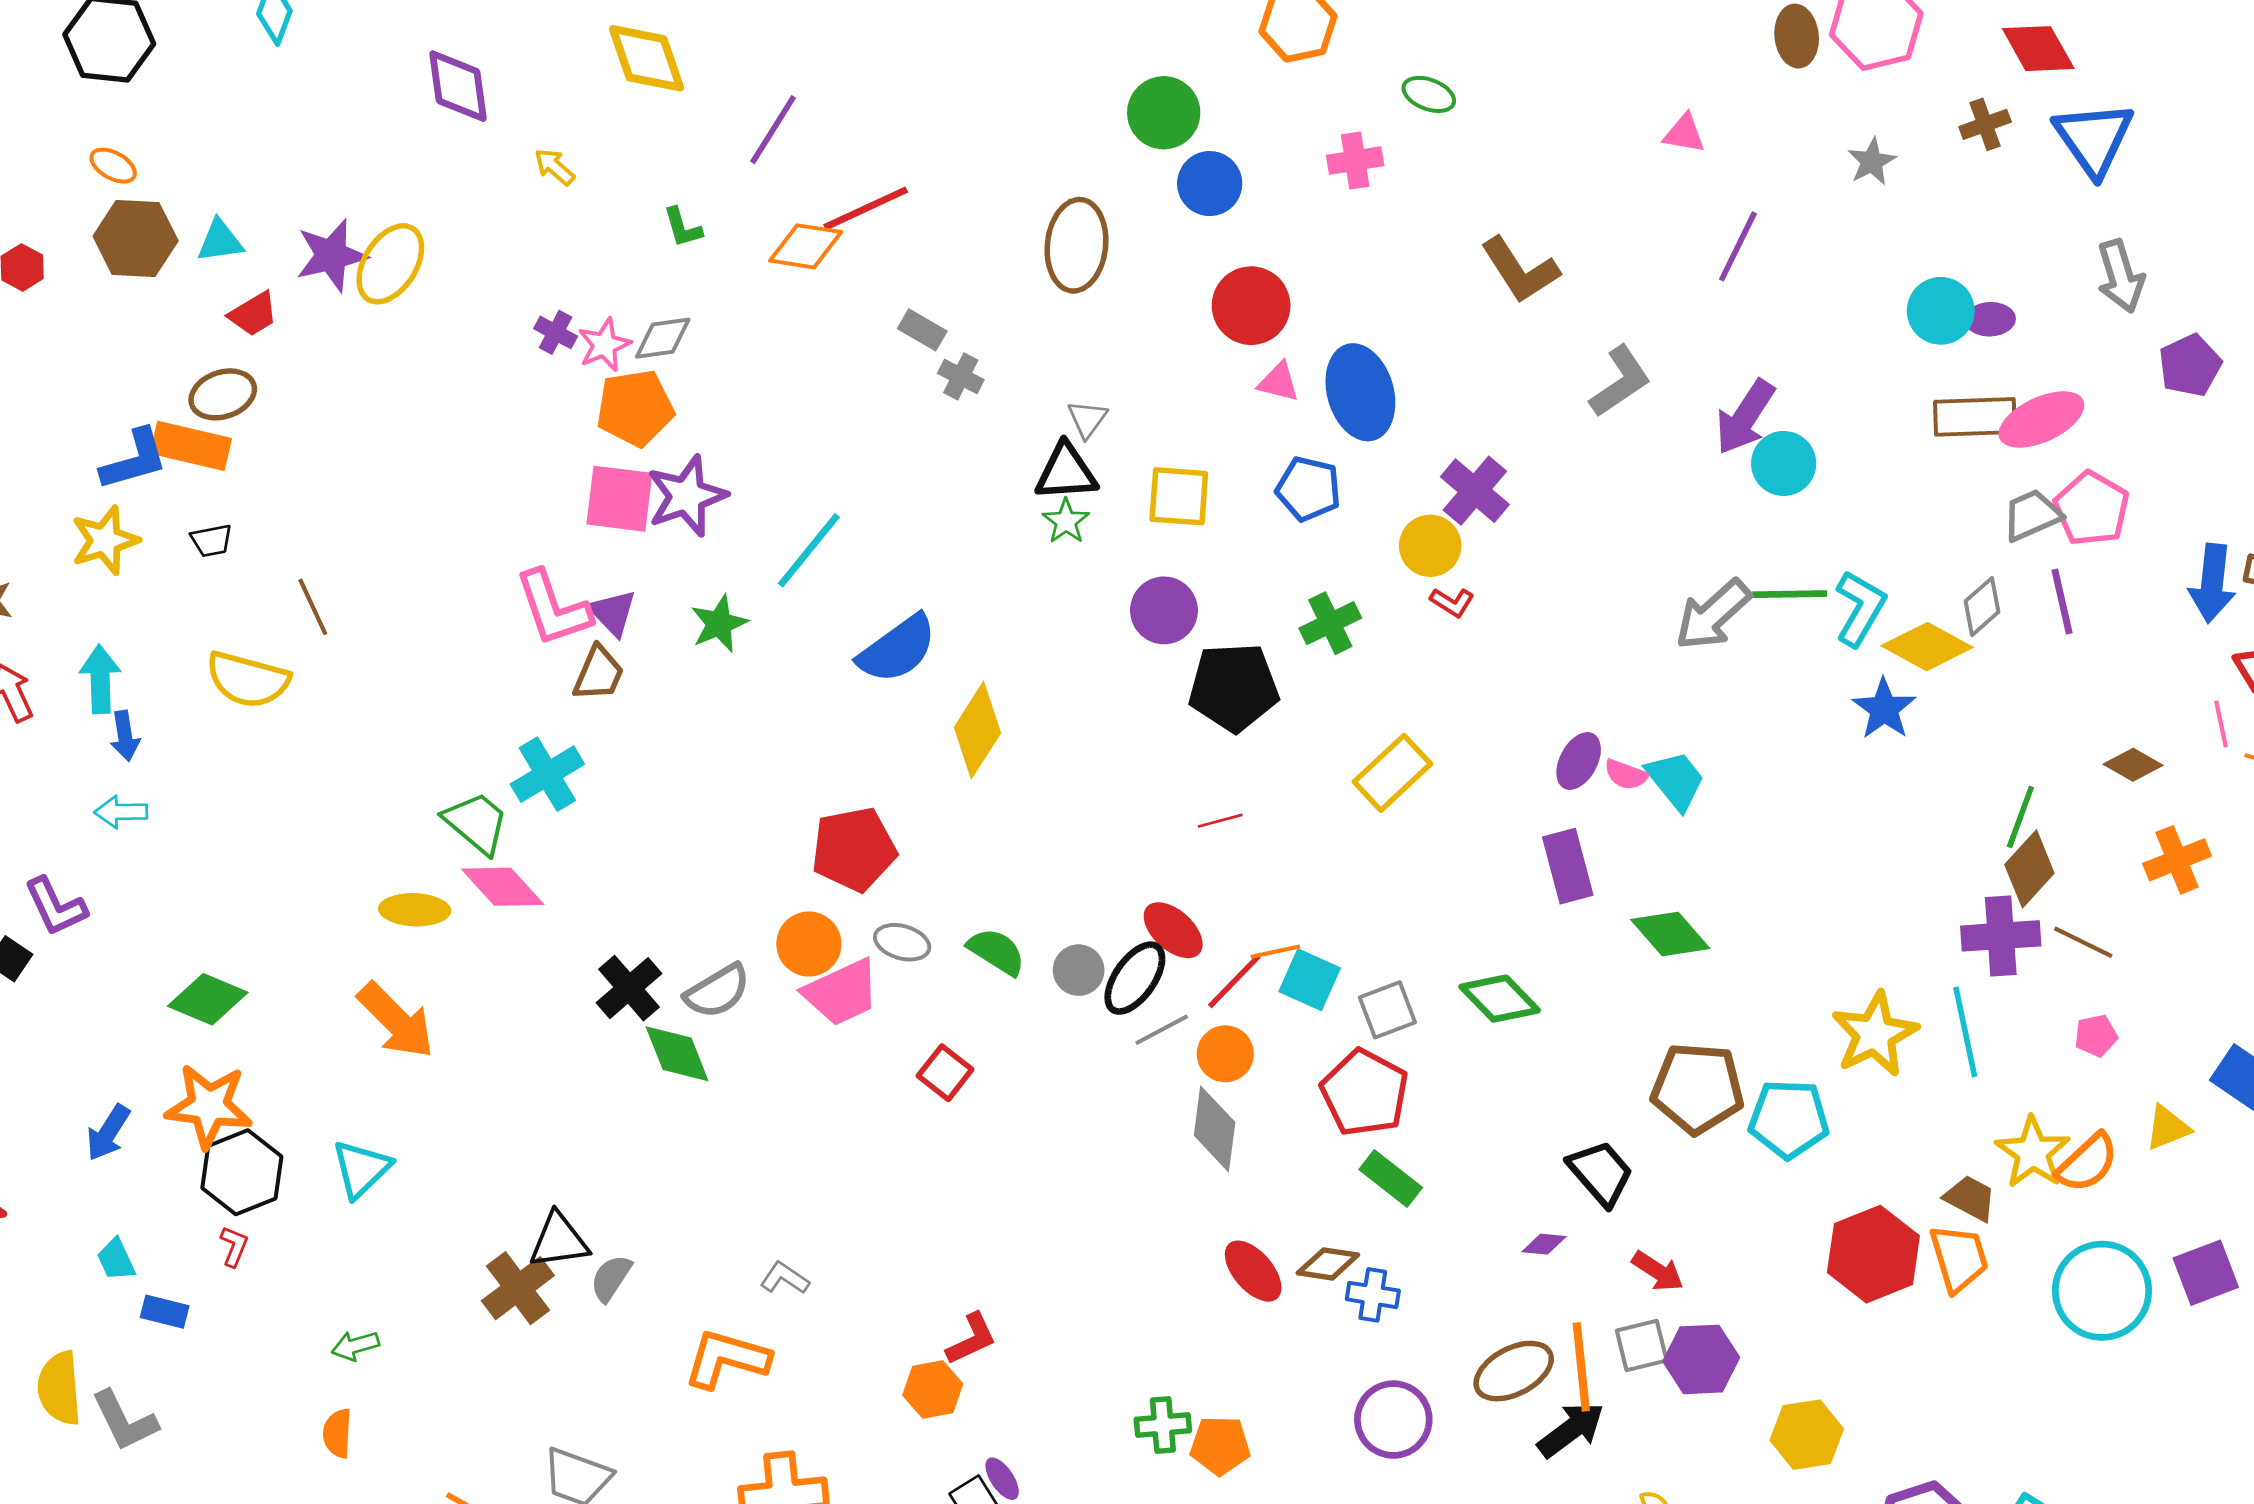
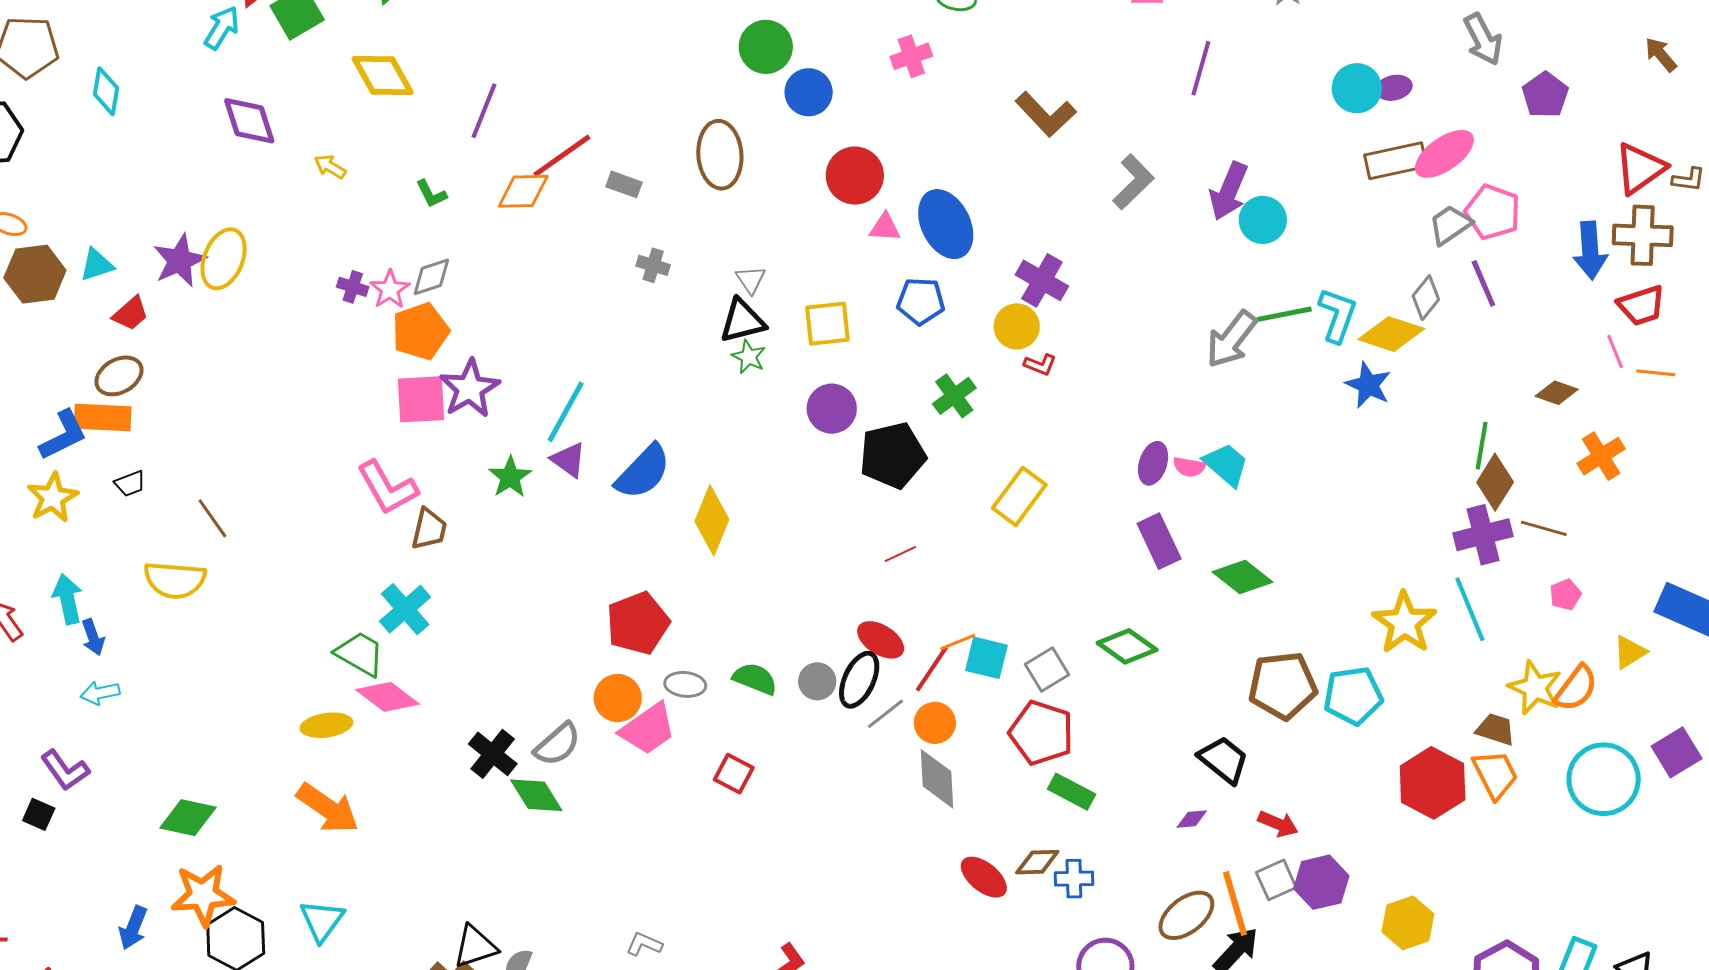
gray rectangle: (922, 330) -> (624, 184), moved
purple triangle: (613, 613) -> (568, 460), moved

